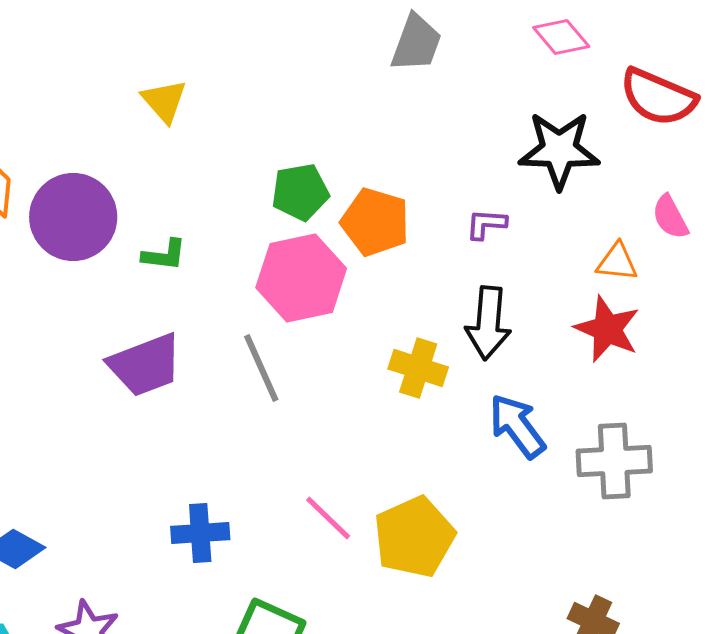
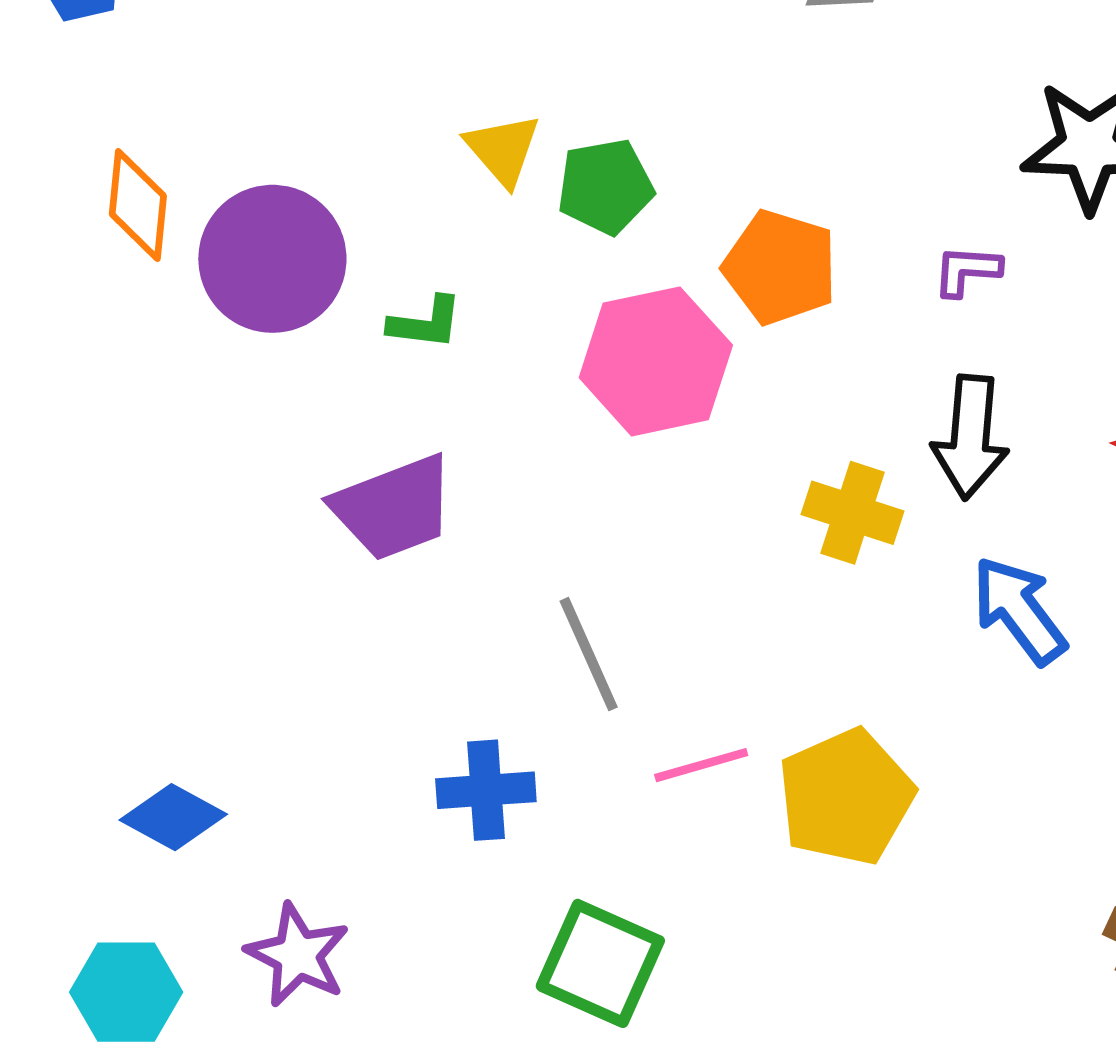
yellow triangle: (164, 101) -> (503, 150), moved
green pentagon: (300, 192) -> (605, 187), moved
gray line: (261, 368) -> (589, 654), moved
pink line: (328, 518) -> (701, 765), turned -60

